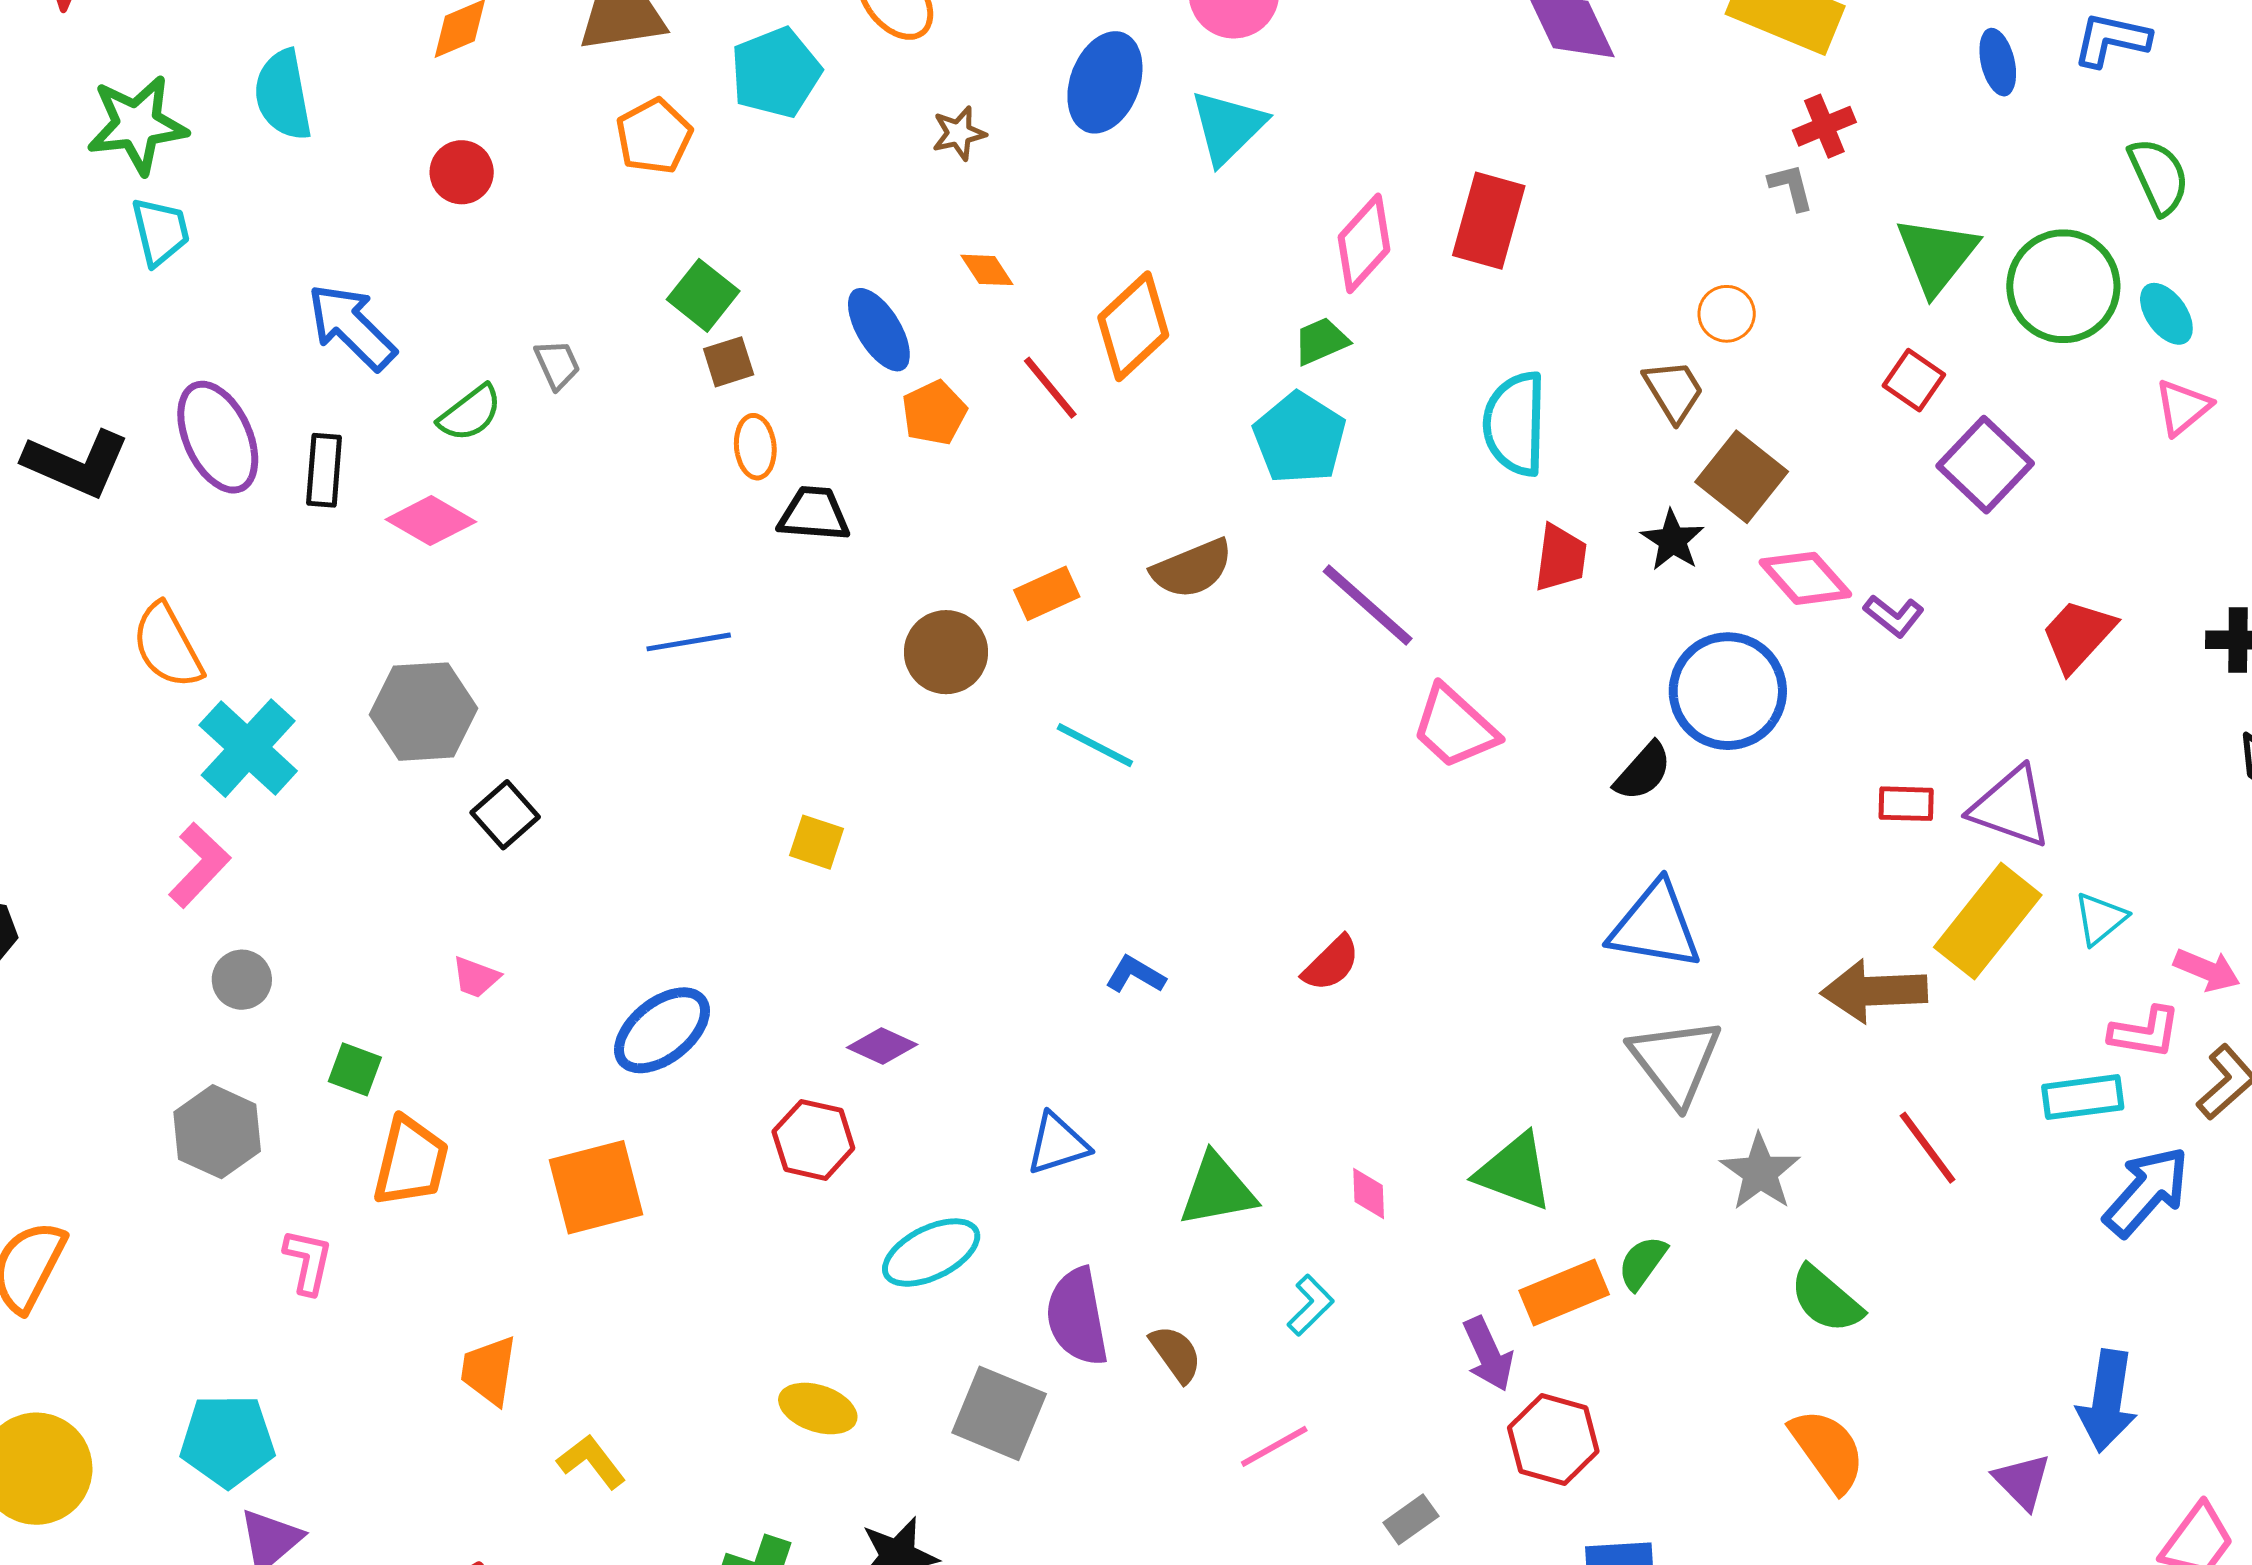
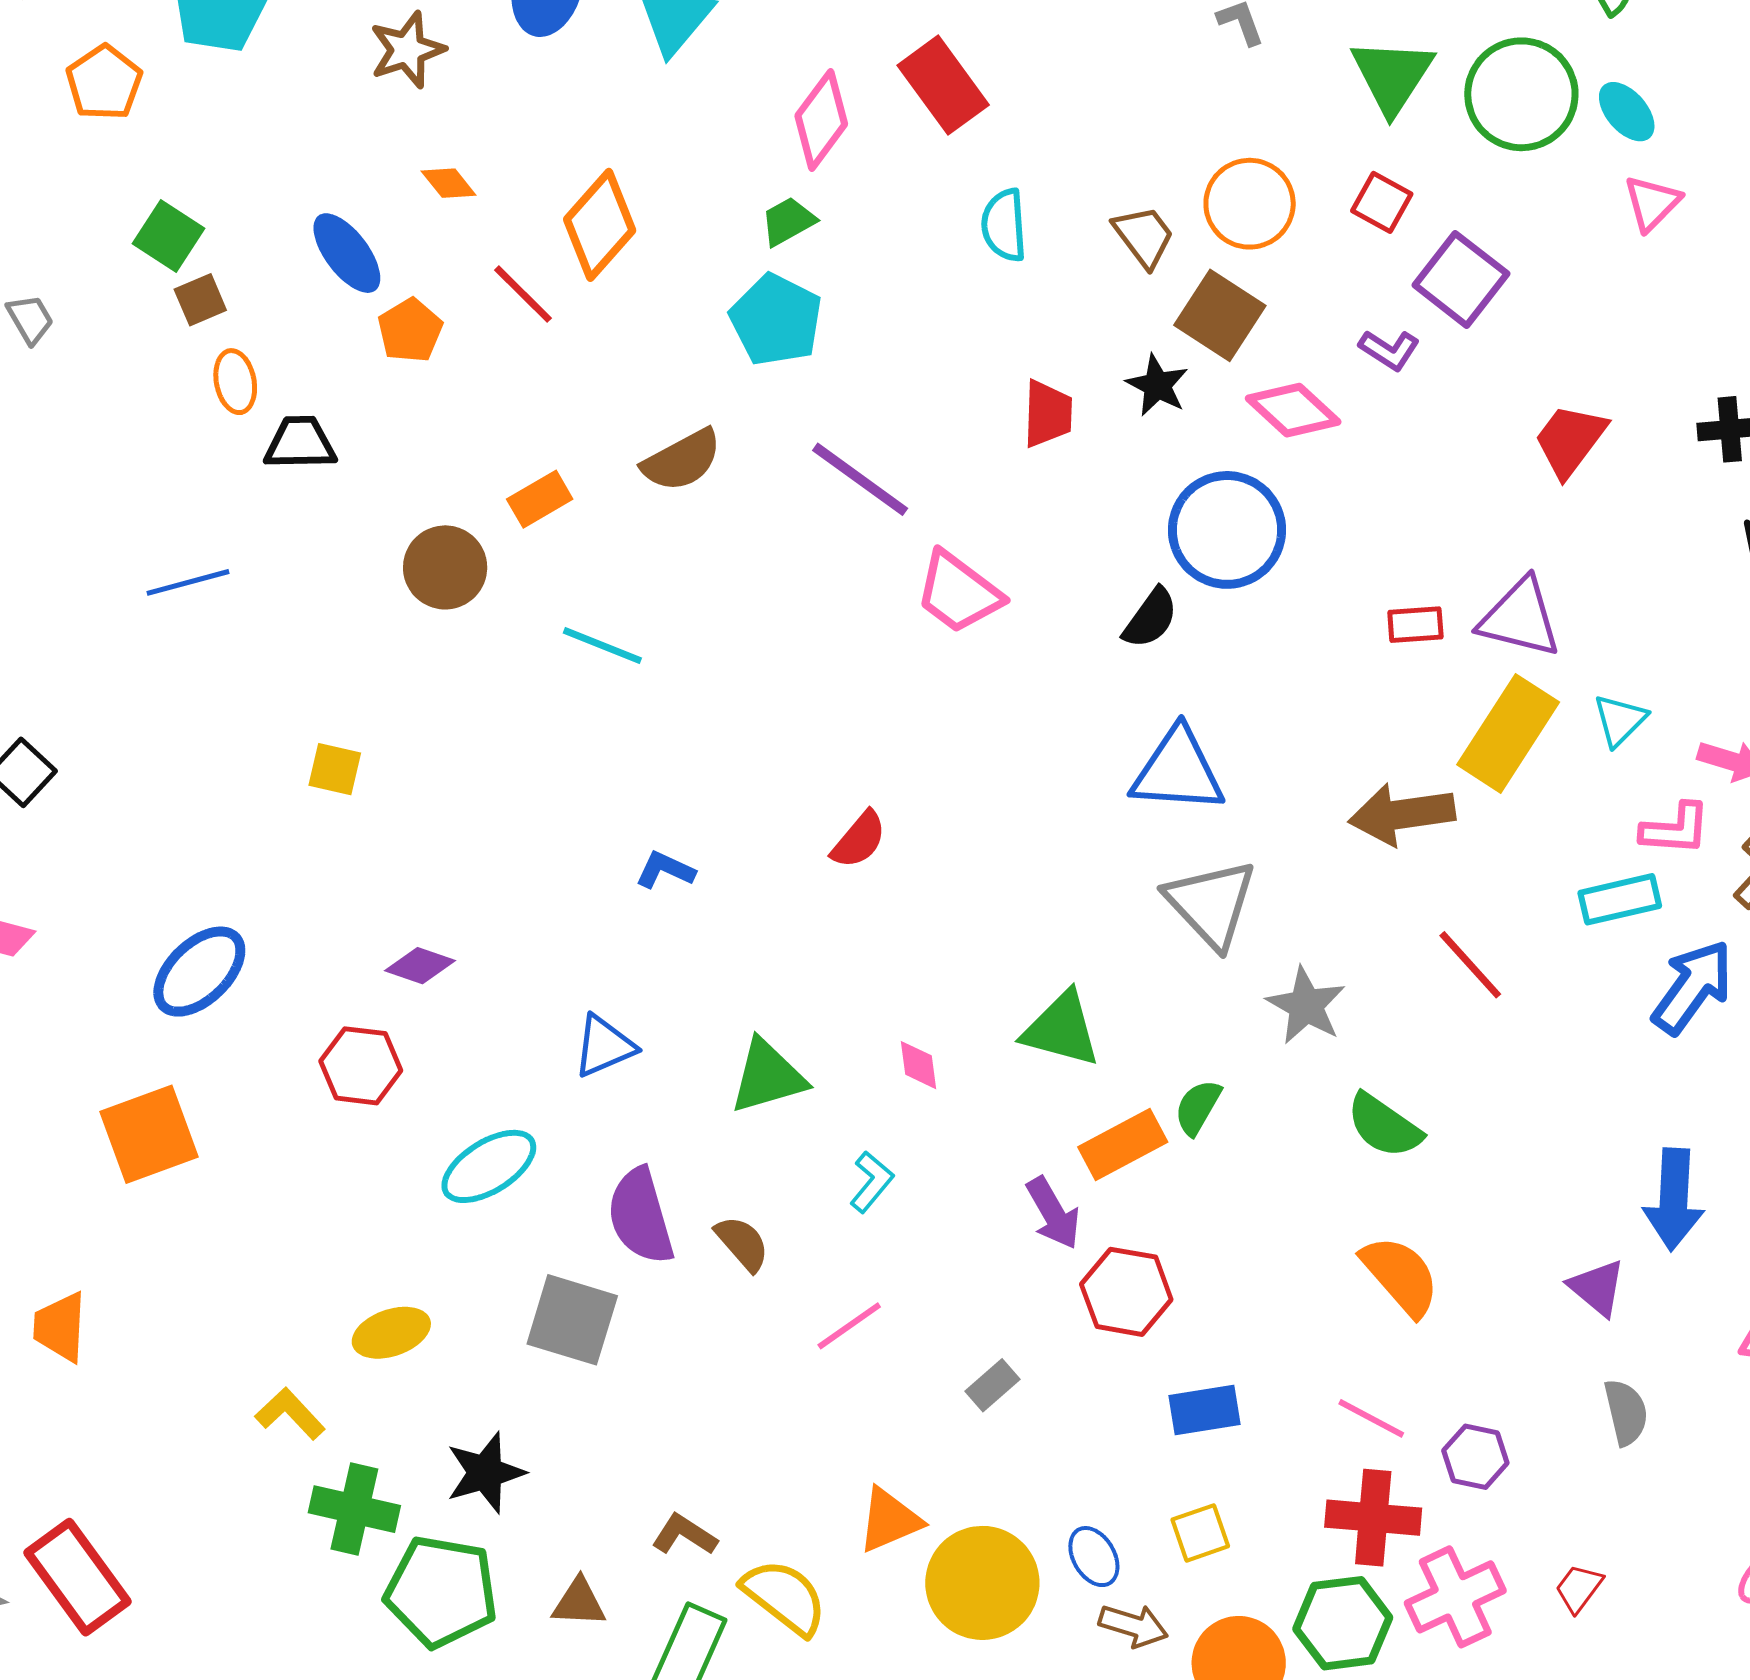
brown star: (959, 133) -> (407, 50), size x1.4
red rectangle: (1489, 221) -> (943, 85), turned -46
orange circle: (1727, 314) -> (1250, 204), moved, size x1.6
cyan semicircle: (1515, 424) -> (1004, 225), moved, size x0.7
purple L-shape: (1894, 616) -> (1389, 350), moved
yellow ellipse: (818, 1408) -> (391, 1333), turned -32
yellow L-shape: (591, 1462) -> (290, 1414), moved

